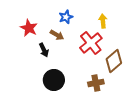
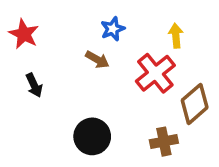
red star: (29, 28) -> (24, 34), moved
black arrow: (44, 50) -> (34, 85), moved

